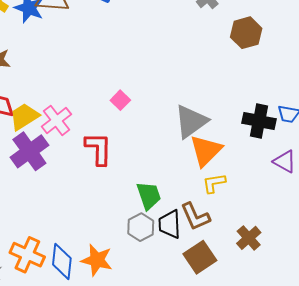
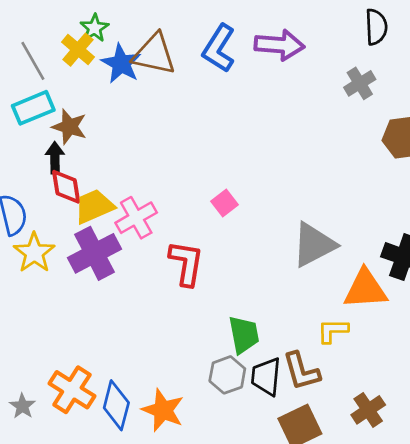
orange triangle: (206, 151) -> (365, 289), moved, turned 33

